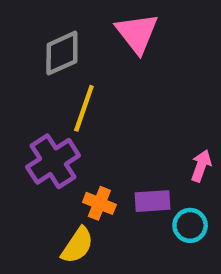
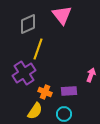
cyan circle: (190, 225) -> (64, 114), moved

